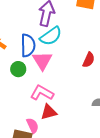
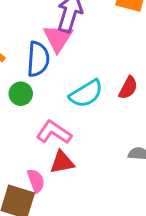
cyan semicircle: (51, 36) -> (86, 94), moved
pink triangle: (42, 61) -> (58, 38), moved

